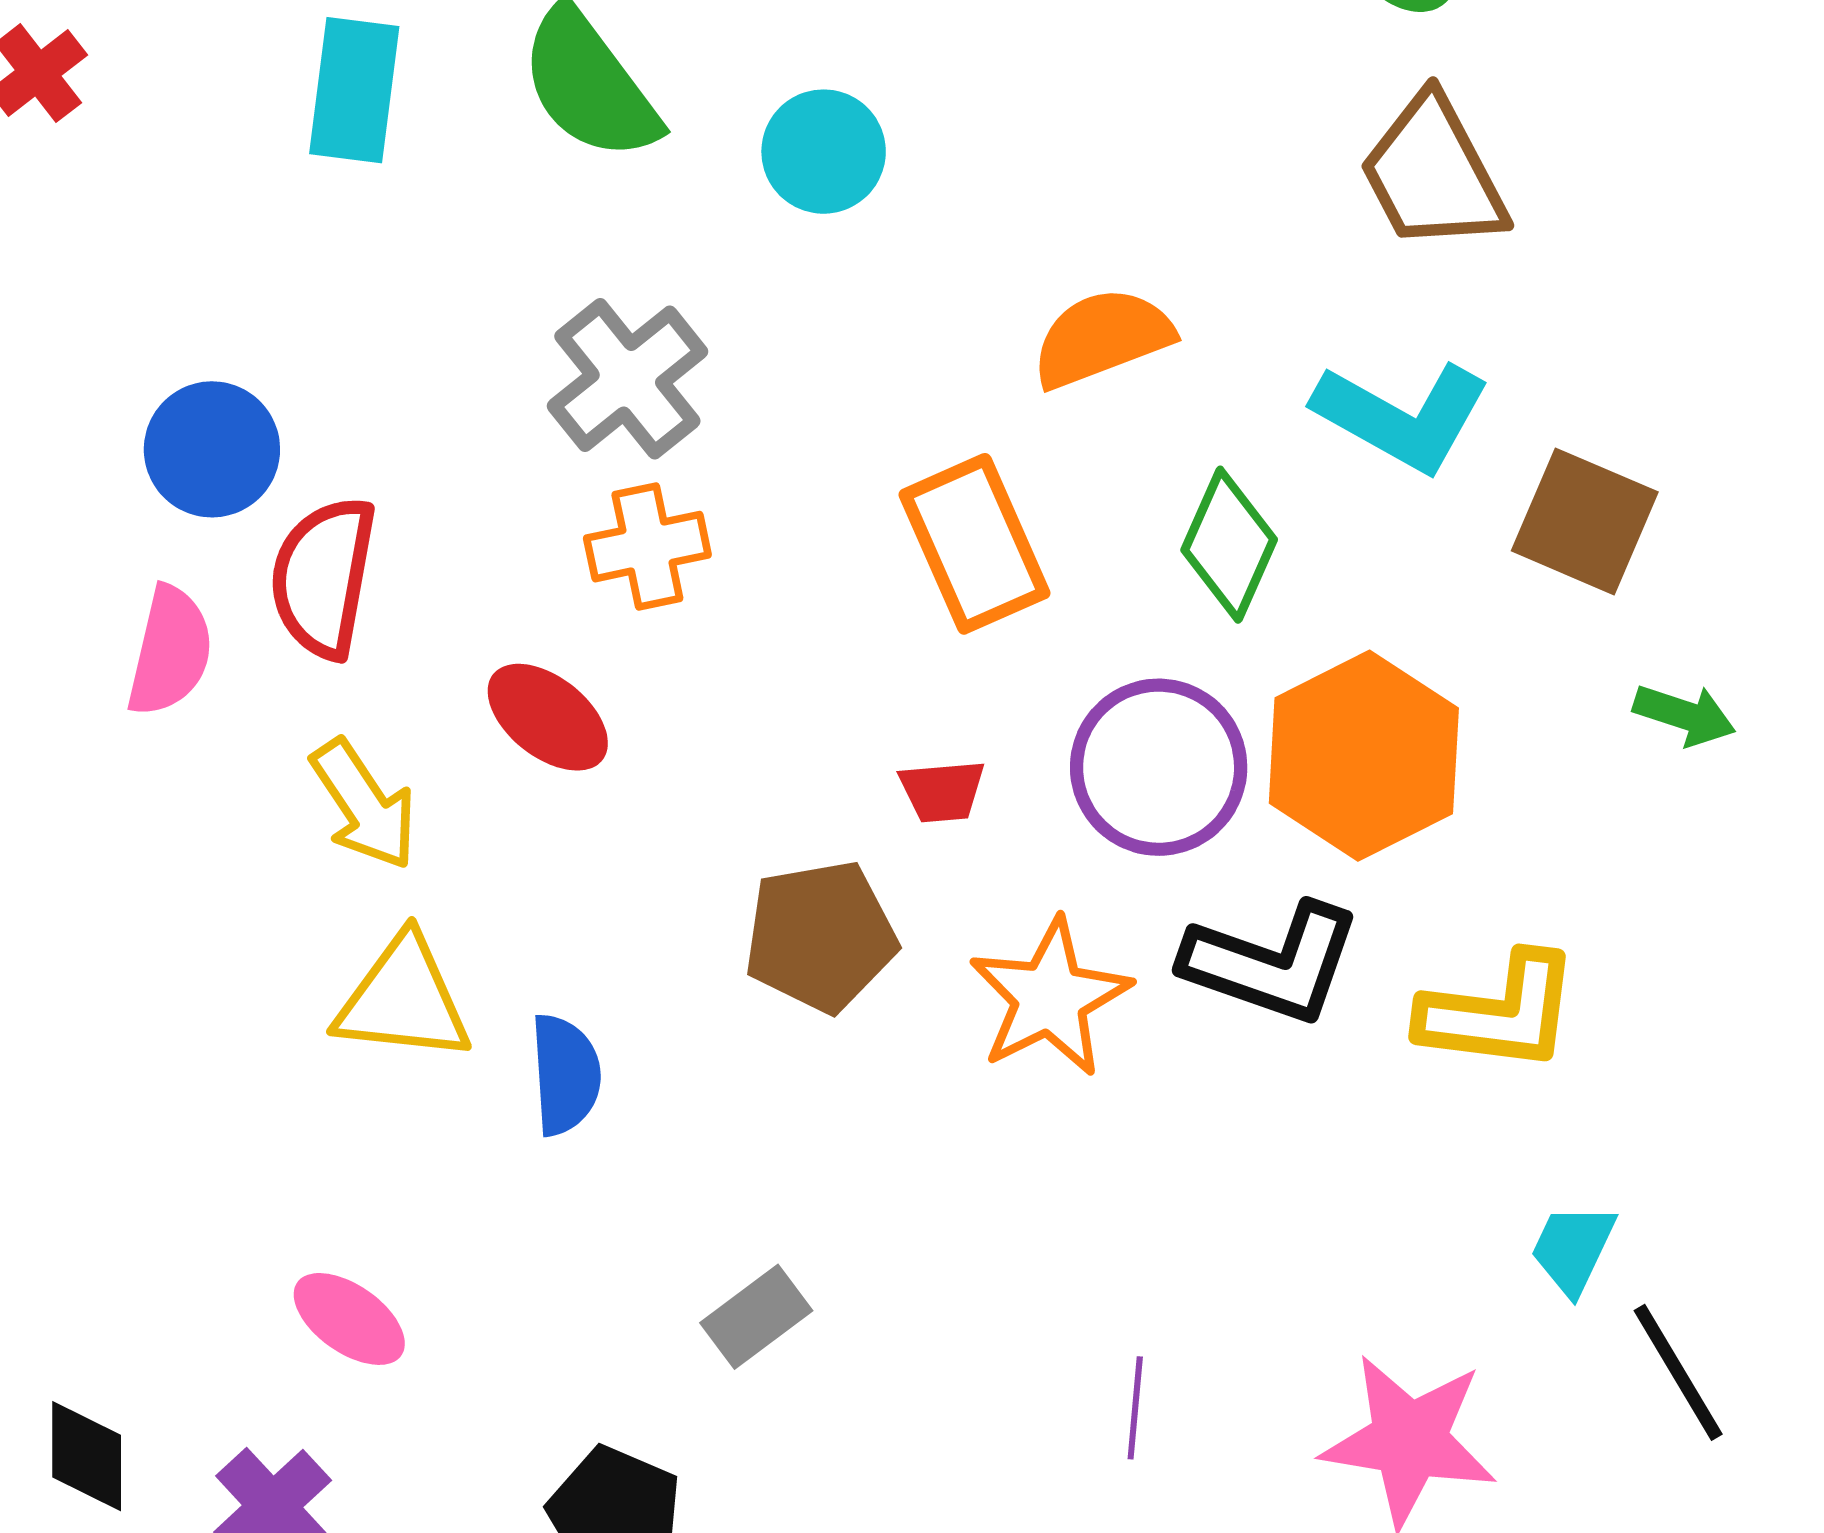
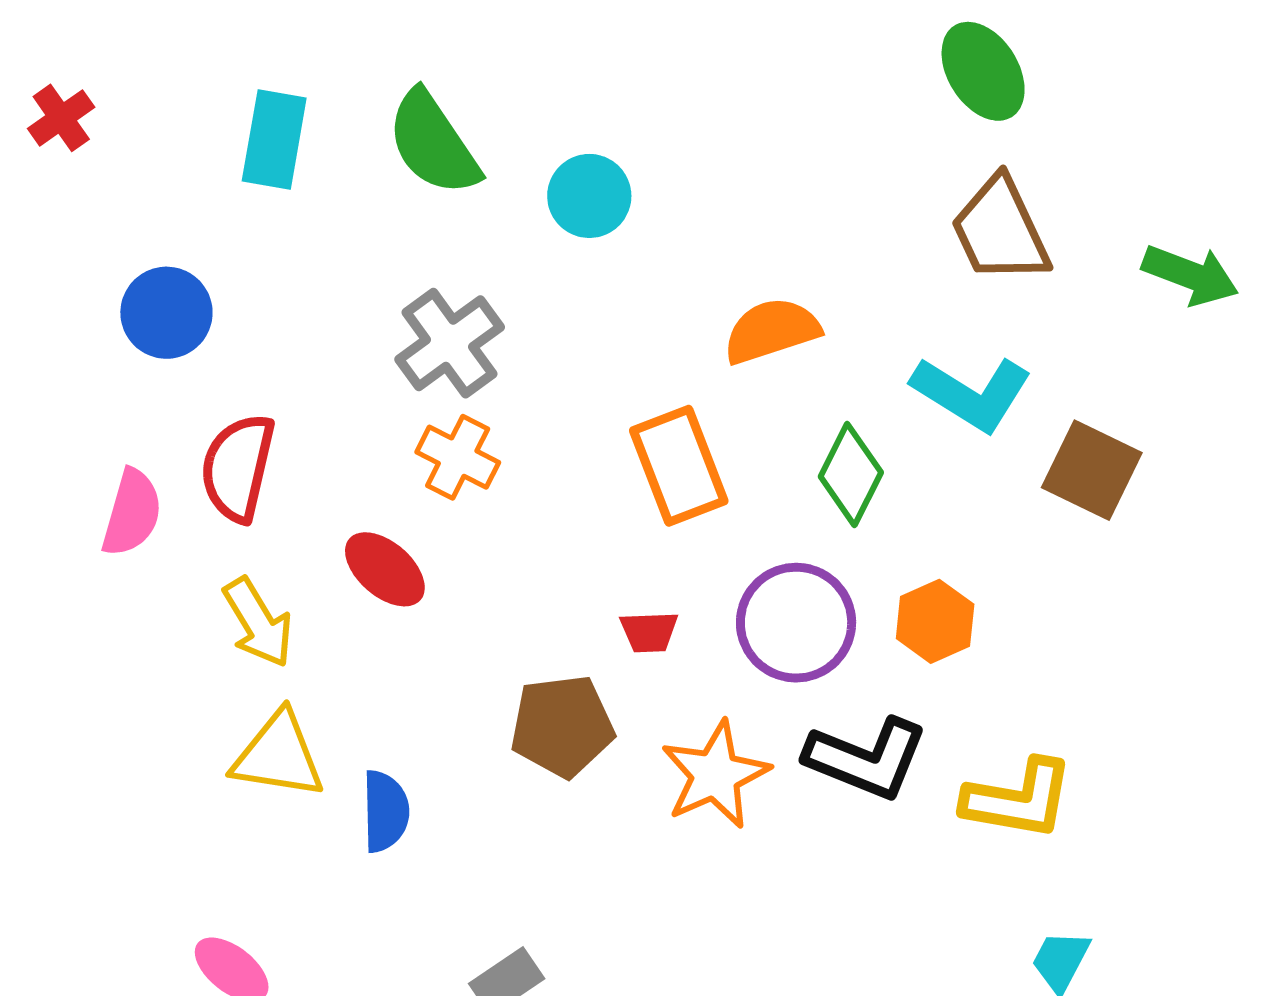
blue circle: (212, 449) -> (166, 313), moved
orange cross: (647, 547) -> (458, 457), turned 36
green arrow: (1684, 715) -> (1190, 275), moved, size x1.4
orange hexagon: (1364, 756) -> (935, 621), size x0.6

